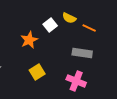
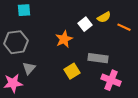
yellow semicircle: (69, 18) -> (104, 17), turned -56
gray rectangle: (82, 53) -> (98, 58), moved

